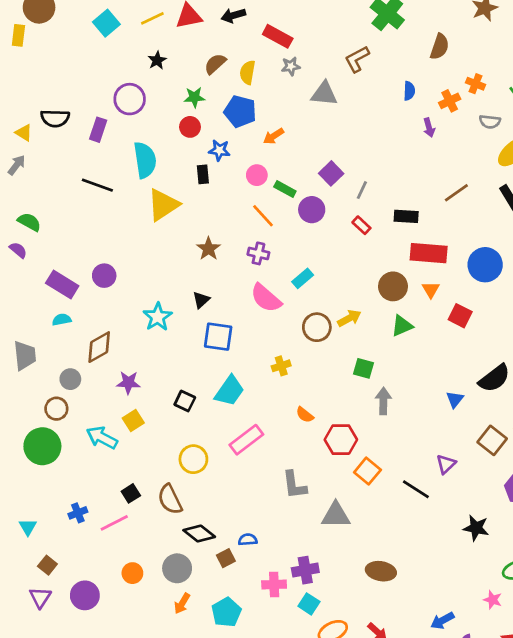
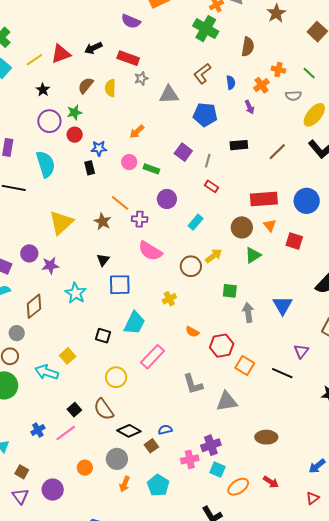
brown L-shape: (357, 59) -> (202, 74), moved
purple circle: (130, 99) -> (49, 121), moved
blue pentagon: (240, 111) -> (205, 115), moved
yellow triangle: (163, 205) -> (61, 222), moved
purple circle: (312, 210) -> (167, 199), moved
orange line: (263, 216) -> (120, 203), moved
black rectangle: (406, 216) -> (239, 145), moved
cyan rectangle: (303, 278) -> (196, 222), moved
cyan star: (158, 317) -> (76, 293), moved
purple star: (128, 383) -> (50, 266), moved
blue triangle: (455, 399) -> (282, 305), moved, size x1.5

